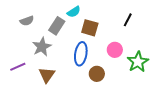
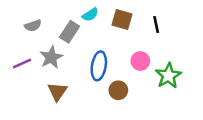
black line: (128, 20) -> (156, 24), turned -40
brown square: (90, 28) -> (122, 20), moved
purple line: (18, 67) -> (22, 63), moved

